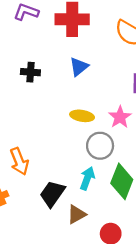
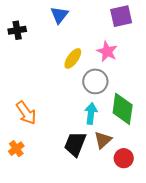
yellow ellipse: (82, 116) -> (73, 58), turned -50
black trapezoid: (52, 194) -> (75, 144), moved
brown triangle: (77, 214) -> (103, 140), moved

